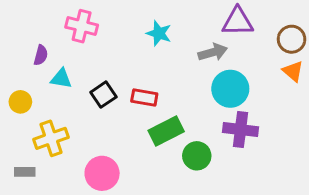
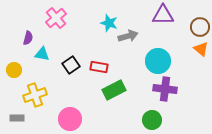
pink cross: (82, 26) -> (56, 18), turned 35
gray arrow: (213, 52) -> (128, 36), moved
green circle: (197, 156) -> (152, 120), moved

